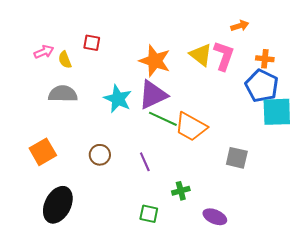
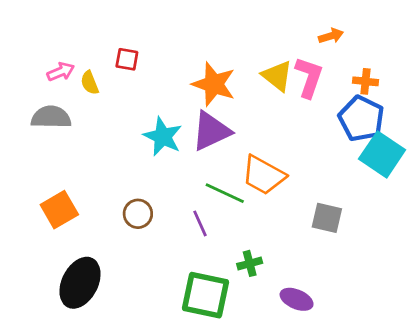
gray semicircle: (63, 94) -> (51, 117), moved
cyan square: (277, 112) -> (382, 154), turned 36
green line: (163, 119) -> (225, 193), moved
green square: (149, 214) -> (206, 295), size x1.8

